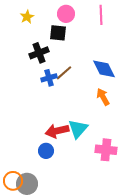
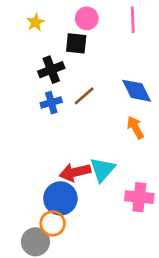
blue cross: (49, 78) -> (51, 103), moved
blue circle: (46, 151) -> (60, 198), size x1.6
orange circle: (13, 181) -> (53, 223), moved

